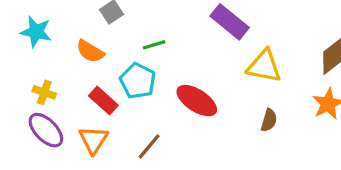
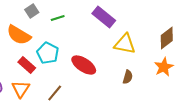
green line: (154, 45) -> (58, 18), moved
orange semicircle: (90, 51) -> (19, 35), size x1.4

